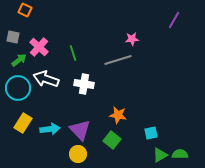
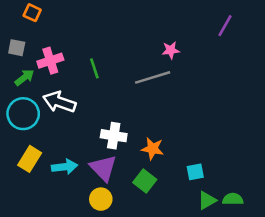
pink cross: (39, 47) -> (50, 61), turned 30
white cross: (84, 84) -> (114, 136), moved

